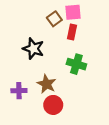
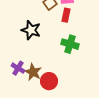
brown star: (47, 84) -> (33, 72), moved
purple cross: (19, 91) -> (18, 68), turned 32

